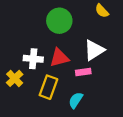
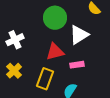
white triangle: (94, 50) -> (79, 35), moved
white cross: (33, 59) -> (15, 40), moved, turned -30

